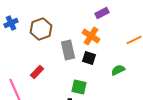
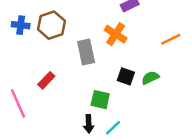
blue cross: (11, 23) -> (21, 25), moved, turned 32
black square: (89, 58) -> (126, 76), moved

